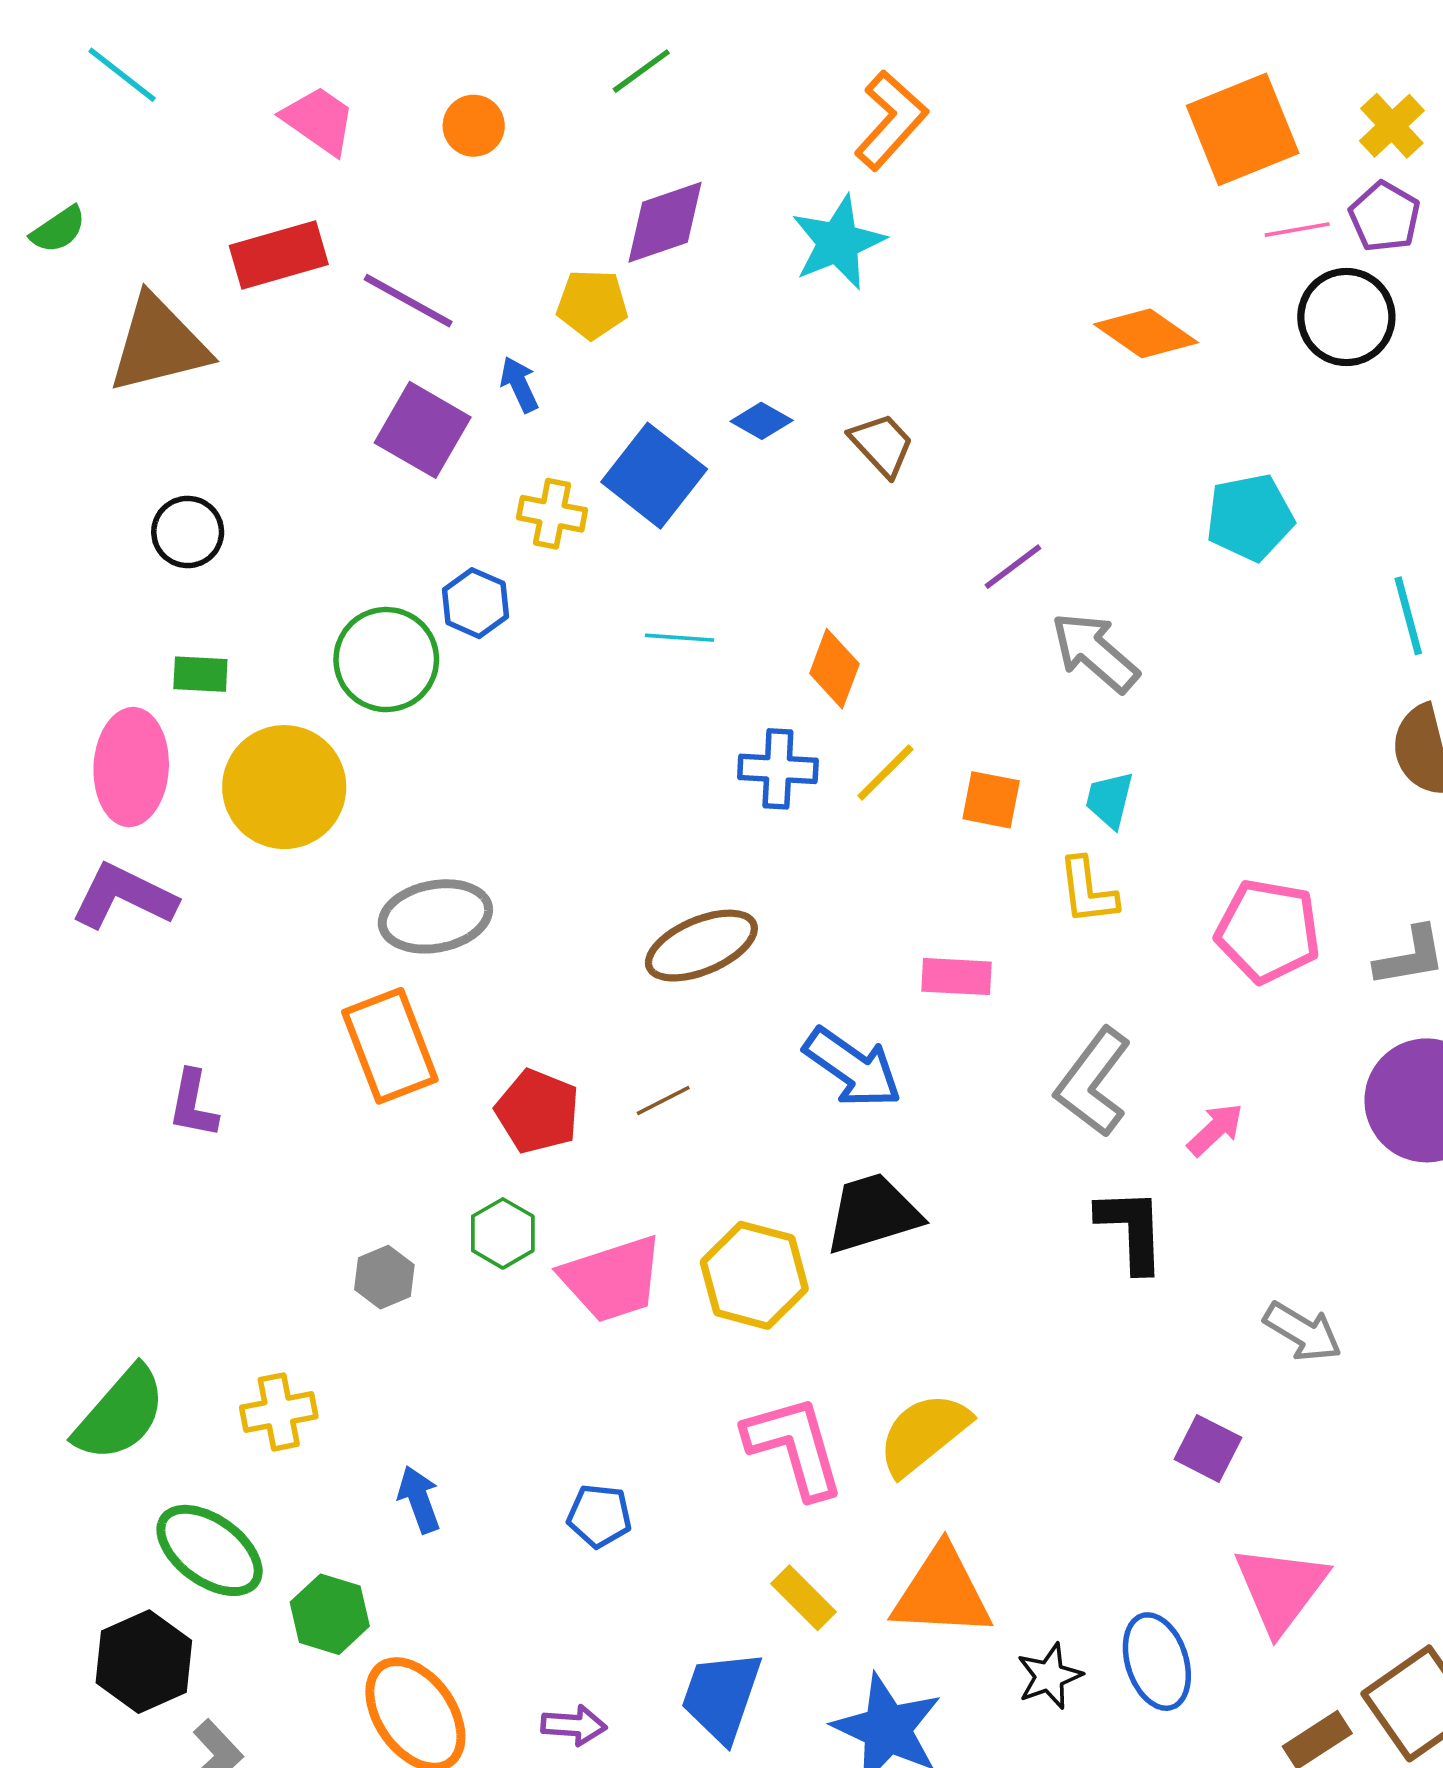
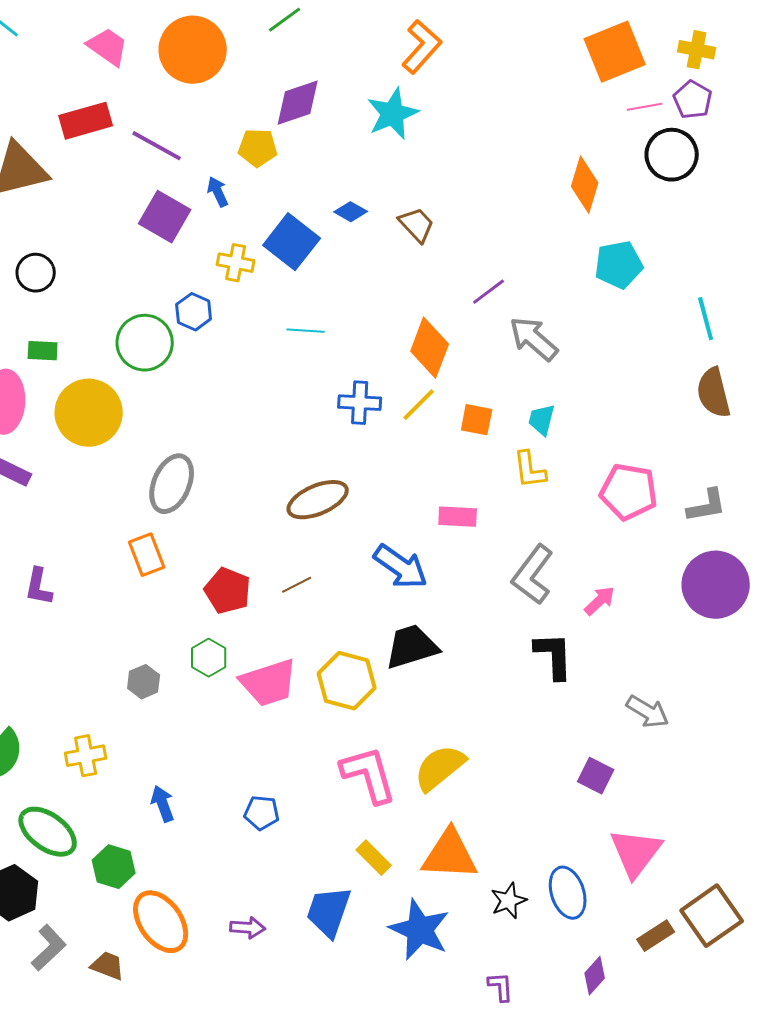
orange circle: (474, 126) -> (193, 50), size x2.0
yellow cross: (1392, 126) -> (697, 50), turned -36
orange diamond: (1146, 333) -> (585, 185), moved, turned 72
orange diamond: (834, 669) -> (430, 348), moved, size x1.4
gray ellipse: (435, 916) -> (172, 484), turned -56
orange rectangle: (390, 1046) -> (147, 555), size x0.7

